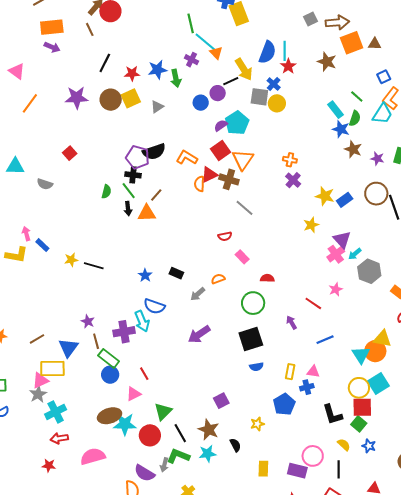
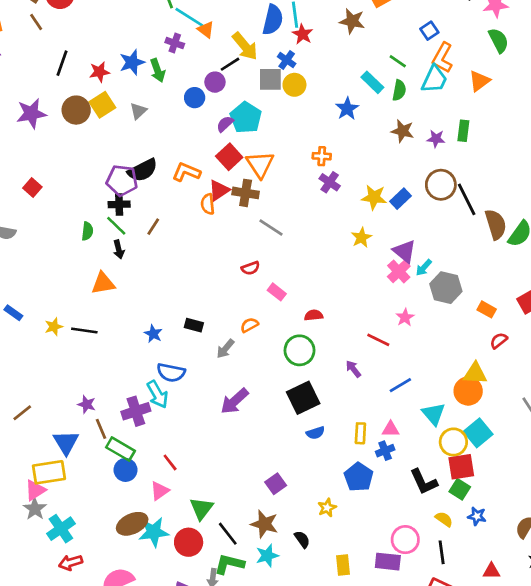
blue star: (341, 129) -> (347, 109), moved, turned 30
orange triangle: (147, 213) -> (103, 283), moved
brown line: (37, 339) -> (22, 413), moved
cyan triangle: (361, 355) -> (434, 414), moved

